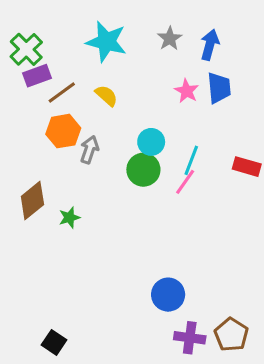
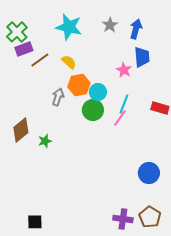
pink star: (187, 91) -> (124, 70), moved
orange hexagon: (63, 131) -> (79, 85), moved
blue circle: (168, 295) -> (149, 173), moved
black square: (54, 342) -> (35, 222), turned -35

